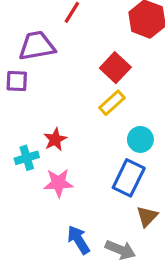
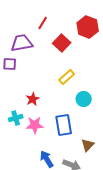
red square: (115, 68) -> (62, 43), moved
cyan cross: (27, 158) -> (16, 118), moved
blue rectangle: (129, 178) -> (64, 125), moved, turned -35

